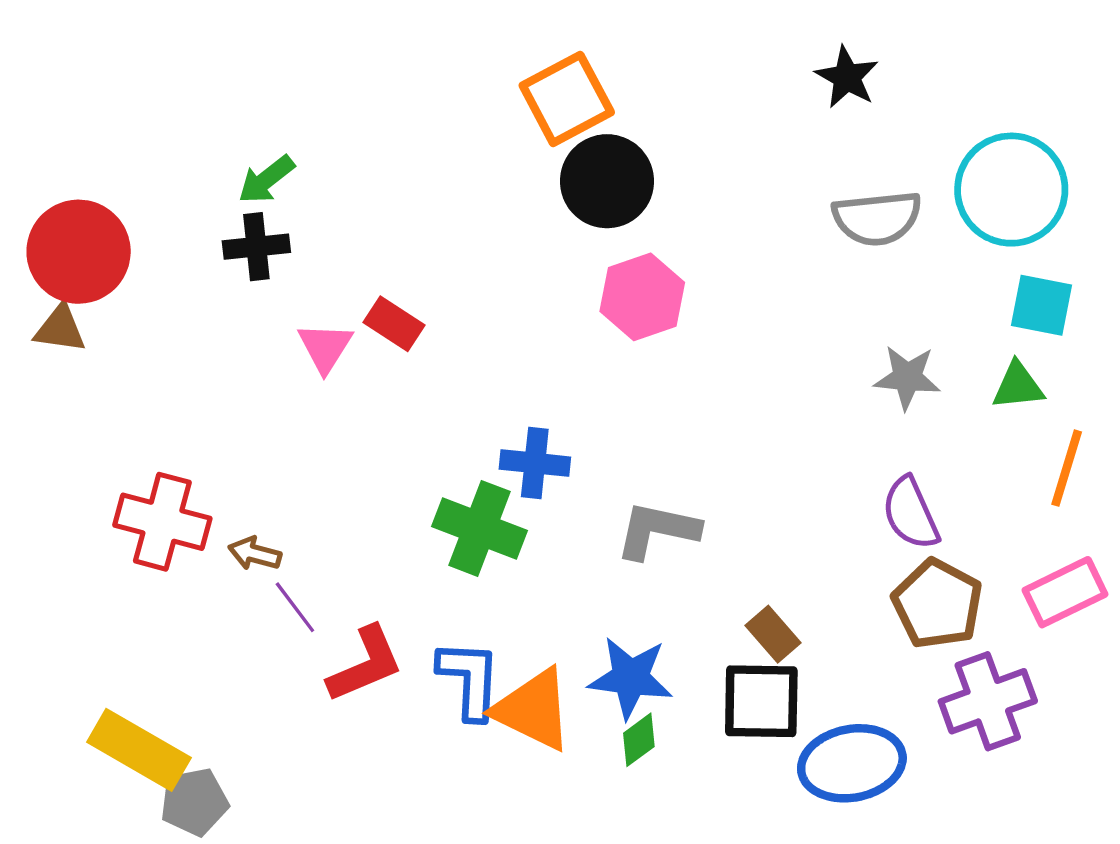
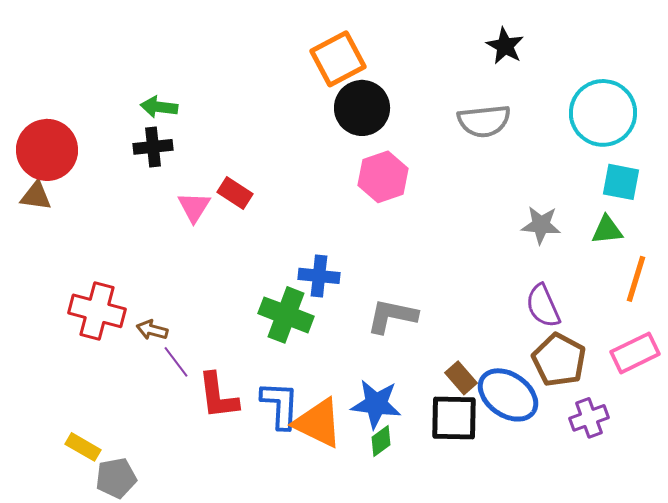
green arrow: (266, 180) -> (159, 107), turned 45
gray semicircle: (877, 218) -> (484, 121), moved
red L-shape: (365, 664) -> (218, 396), turned 106
purple cross: (988, 701) -> (589, 418), size x0.7
yellow rectangle: (139, 750) -> (83, 447), size x0.6
blue ellipse: (852, 763) -> (508, 395), moved, turned 46

